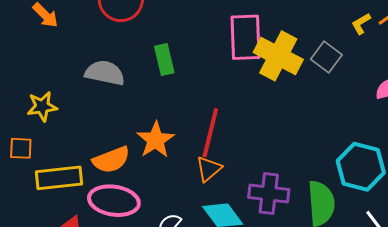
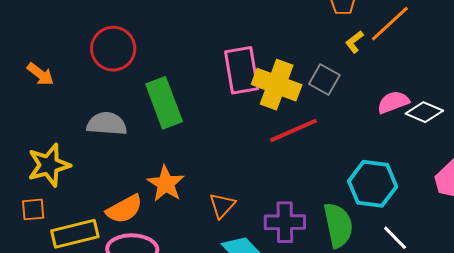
green rectangle: (164, 60) -> (164, 103), size x1.6
yellow star: (42, 106) -> (49, 165), size x1.4
red line: (210, 133) -> (294, 130), moved, turned 60

